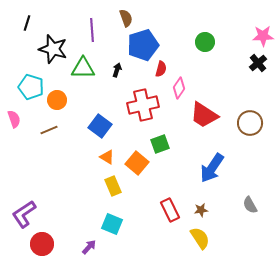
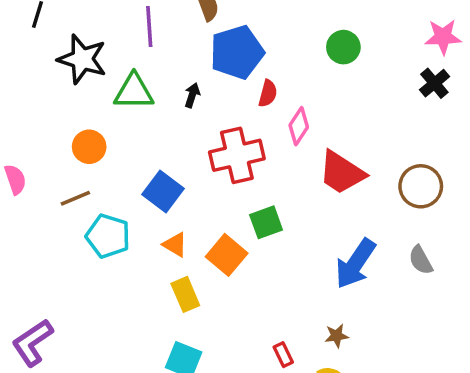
cyan pentagon: (31, 87) -> (108, 236), moved
gray semicircle: (250, 205) -> (421, 260), moved
red rectangle: (170, 210) -> (283, 355), moved, size x0.6

